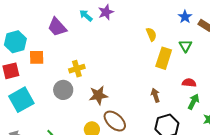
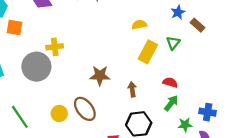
yellow semicircle: (151, 34) -> (139, 25), turned -88
gray circle: (63, 90) -> (36, 67), size x1.4
brown star: (98, 95) -> (100, 76), moved

